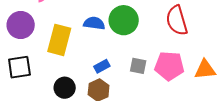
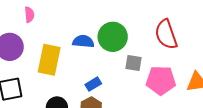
gray square: (138, 66) -> (134, 63), moved

